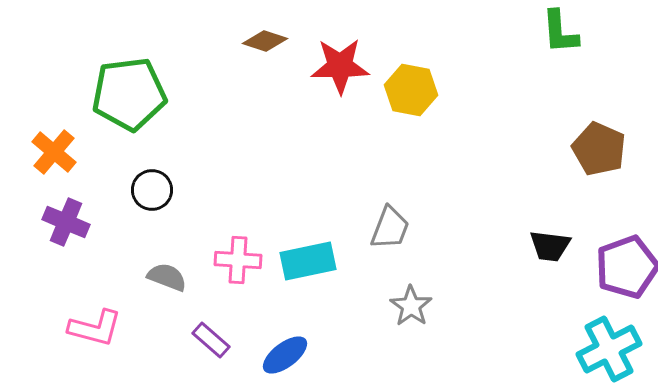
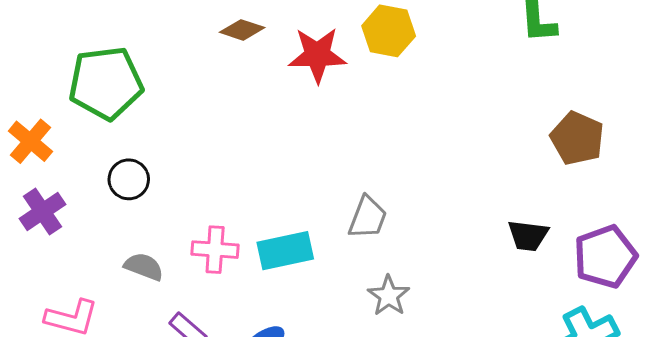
yellow hexagon: (411, 90) -> (389, 31), moved
purple cross: (66, 222) -> (42, 211), turned 33

